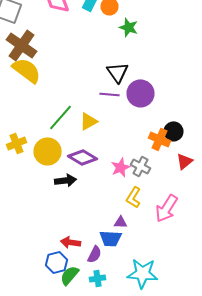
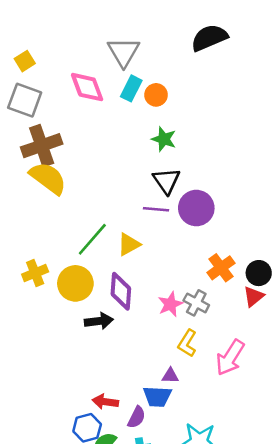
green star: (128, 27) -> (164, 139), moved
brown cross: (22, 45) -> (42, 146), turned 36
black circle: (174, 131) -> (259, 273), moved
orange cross: (160, 139) -> (221, 268), turned 30
purple diamond: (82, 157) -> (121, 291), turned 64

